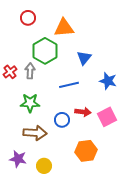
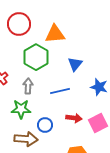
red circle: (28, 18) -> (19, 24), size x1.5
gray arrow: (30, 71) -> (28, 86), moved
blue circle: (62, 120) -> (45, 125), moved

